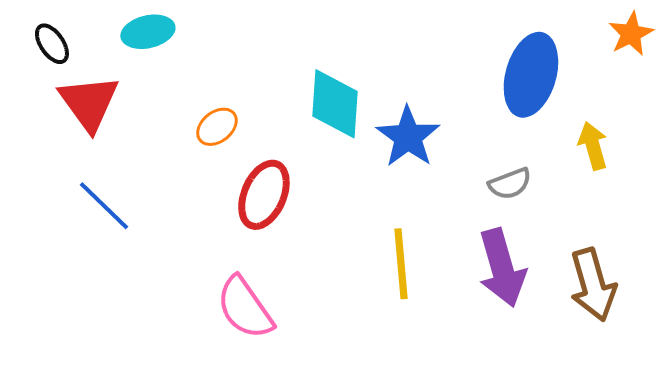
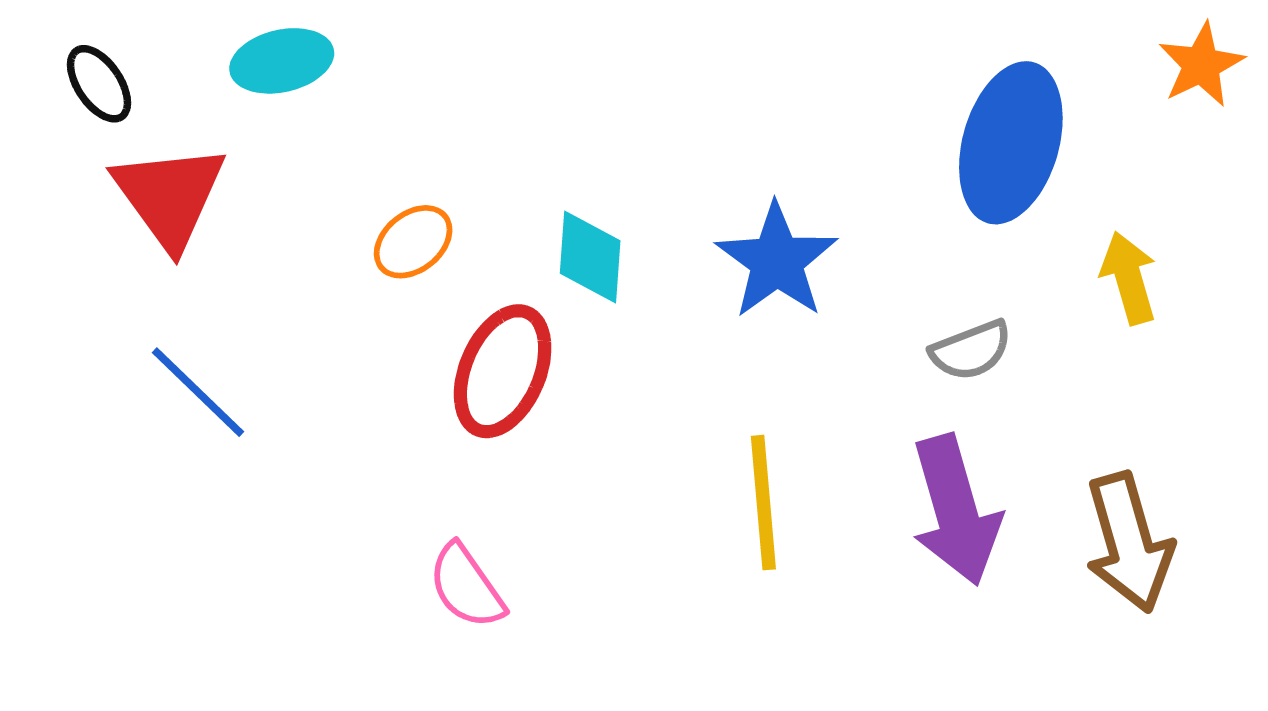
cyan diamond: (335, 104) -> (590, 257), moved, size x0.7
pink semicircle: (245, 308) -> (466, 586), size x0.7

